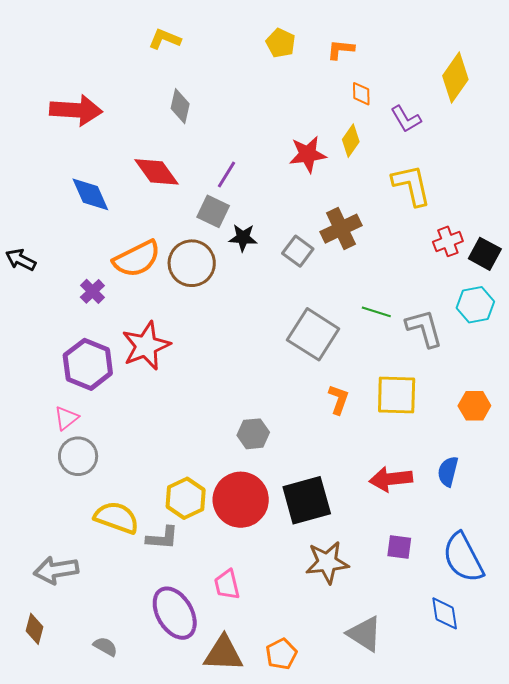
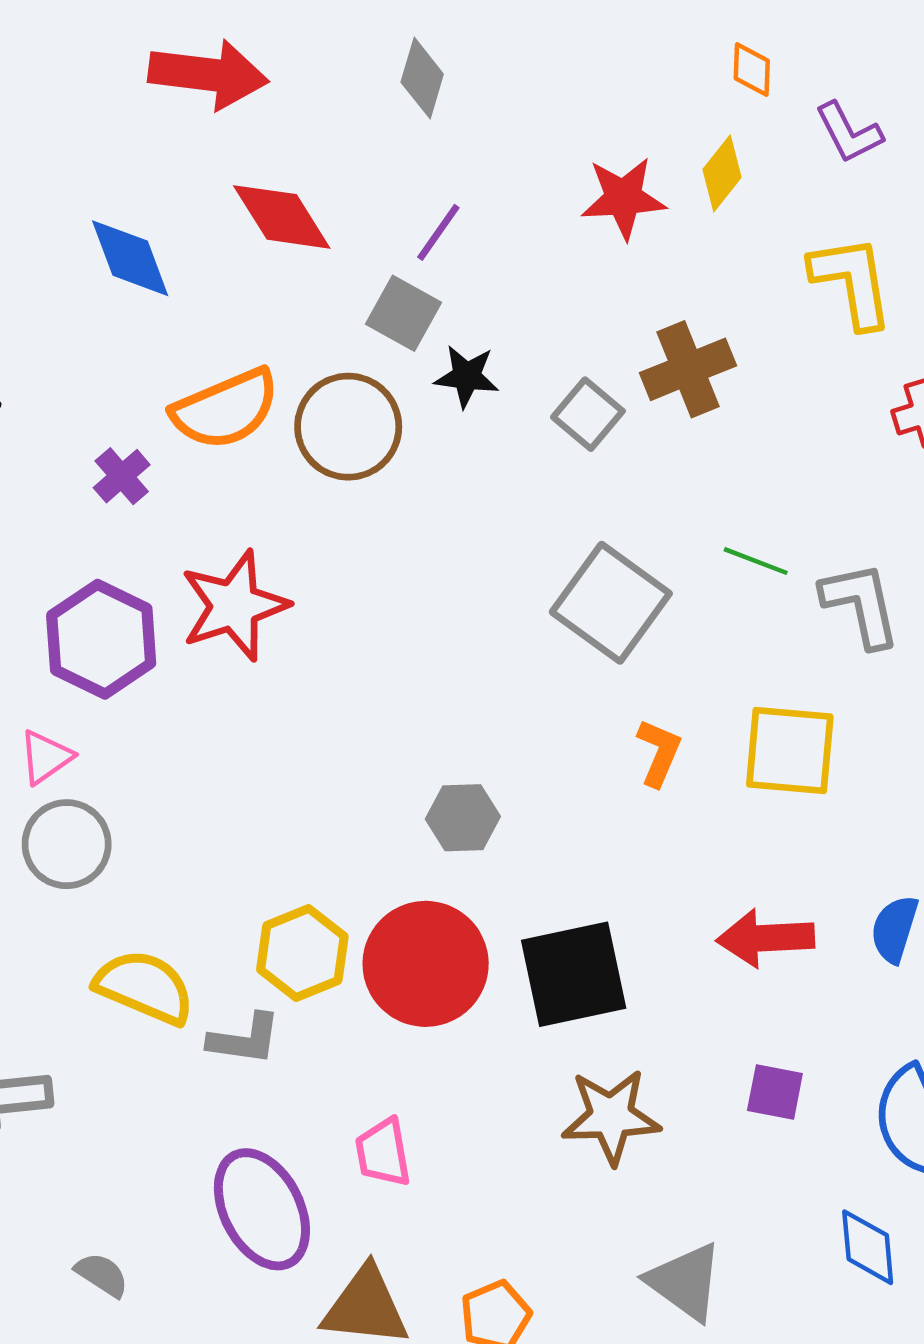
gray diamond: (180, 106) -> (422, 78), moved
red arrow: (76, 110) -> (208, 74), moved

